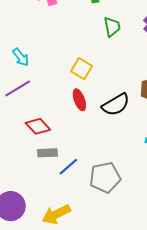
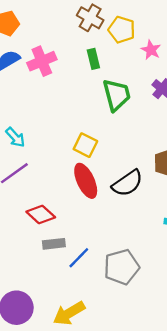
green trapezoid: (112, 27) -> (117, 95), size x1.4
red ellipse: (79, 100) -> (86, 181), size x1.4

